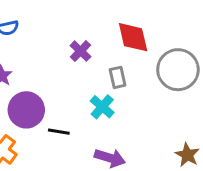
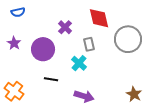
purple circle: (26, 110) -> (43, 49), moved

